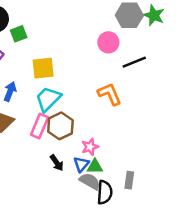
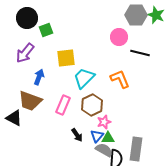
black line: (134, 62) -> (140, 53), turned 36
cyan trapezoid: (48, 99) -> (84, 78), moved
brown hexagon: (60, 126) -> (92, 105), moved
gray rectangle: (129, 180) -> (136, 149), size x1.6

